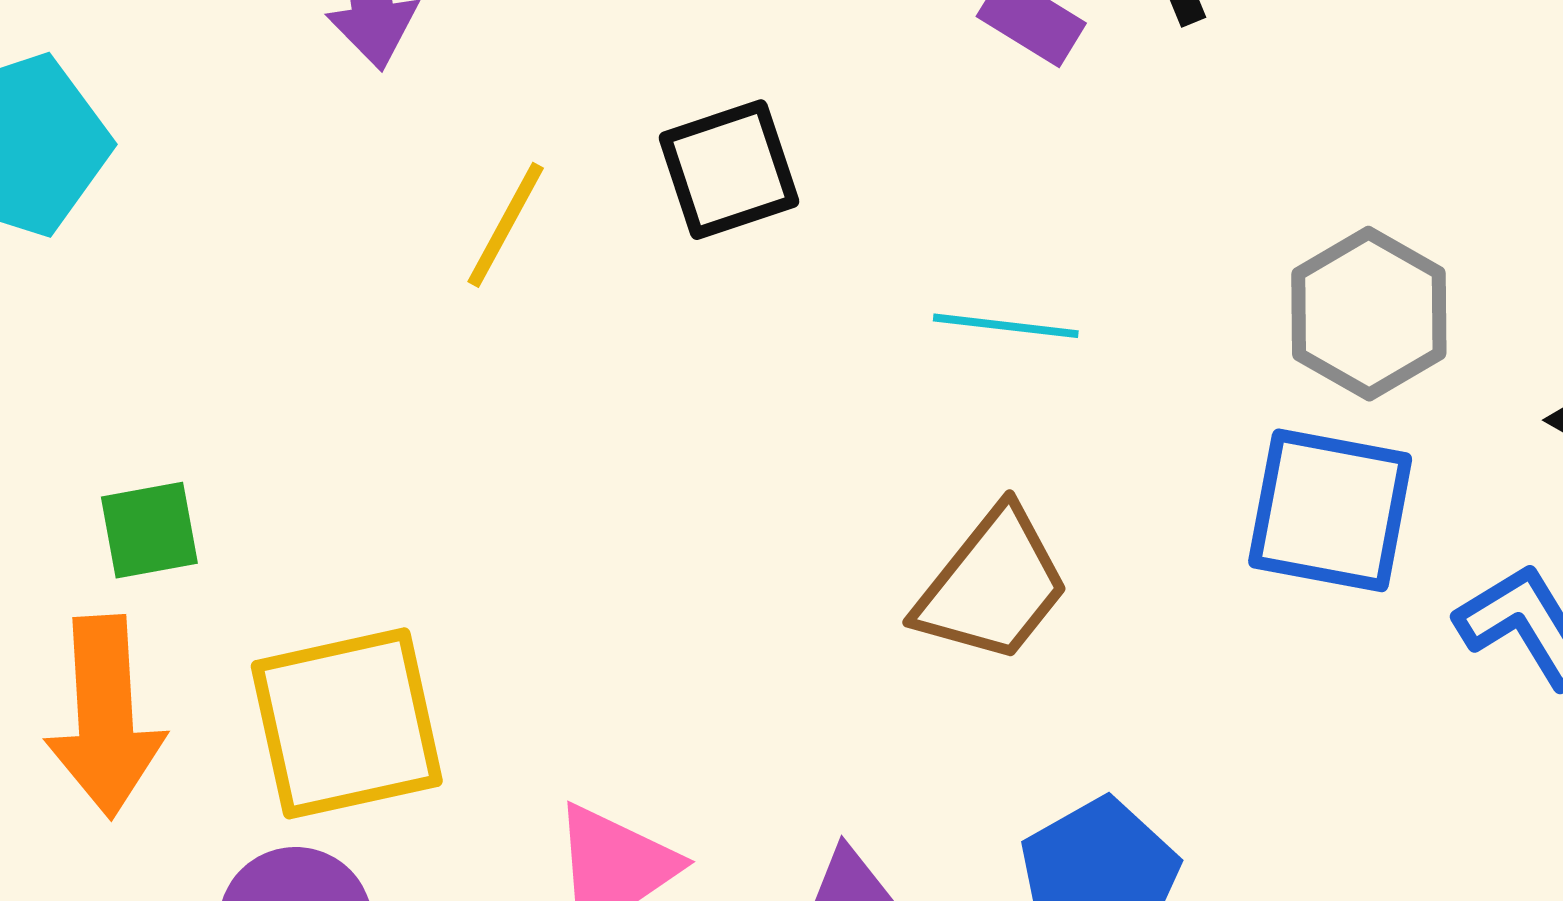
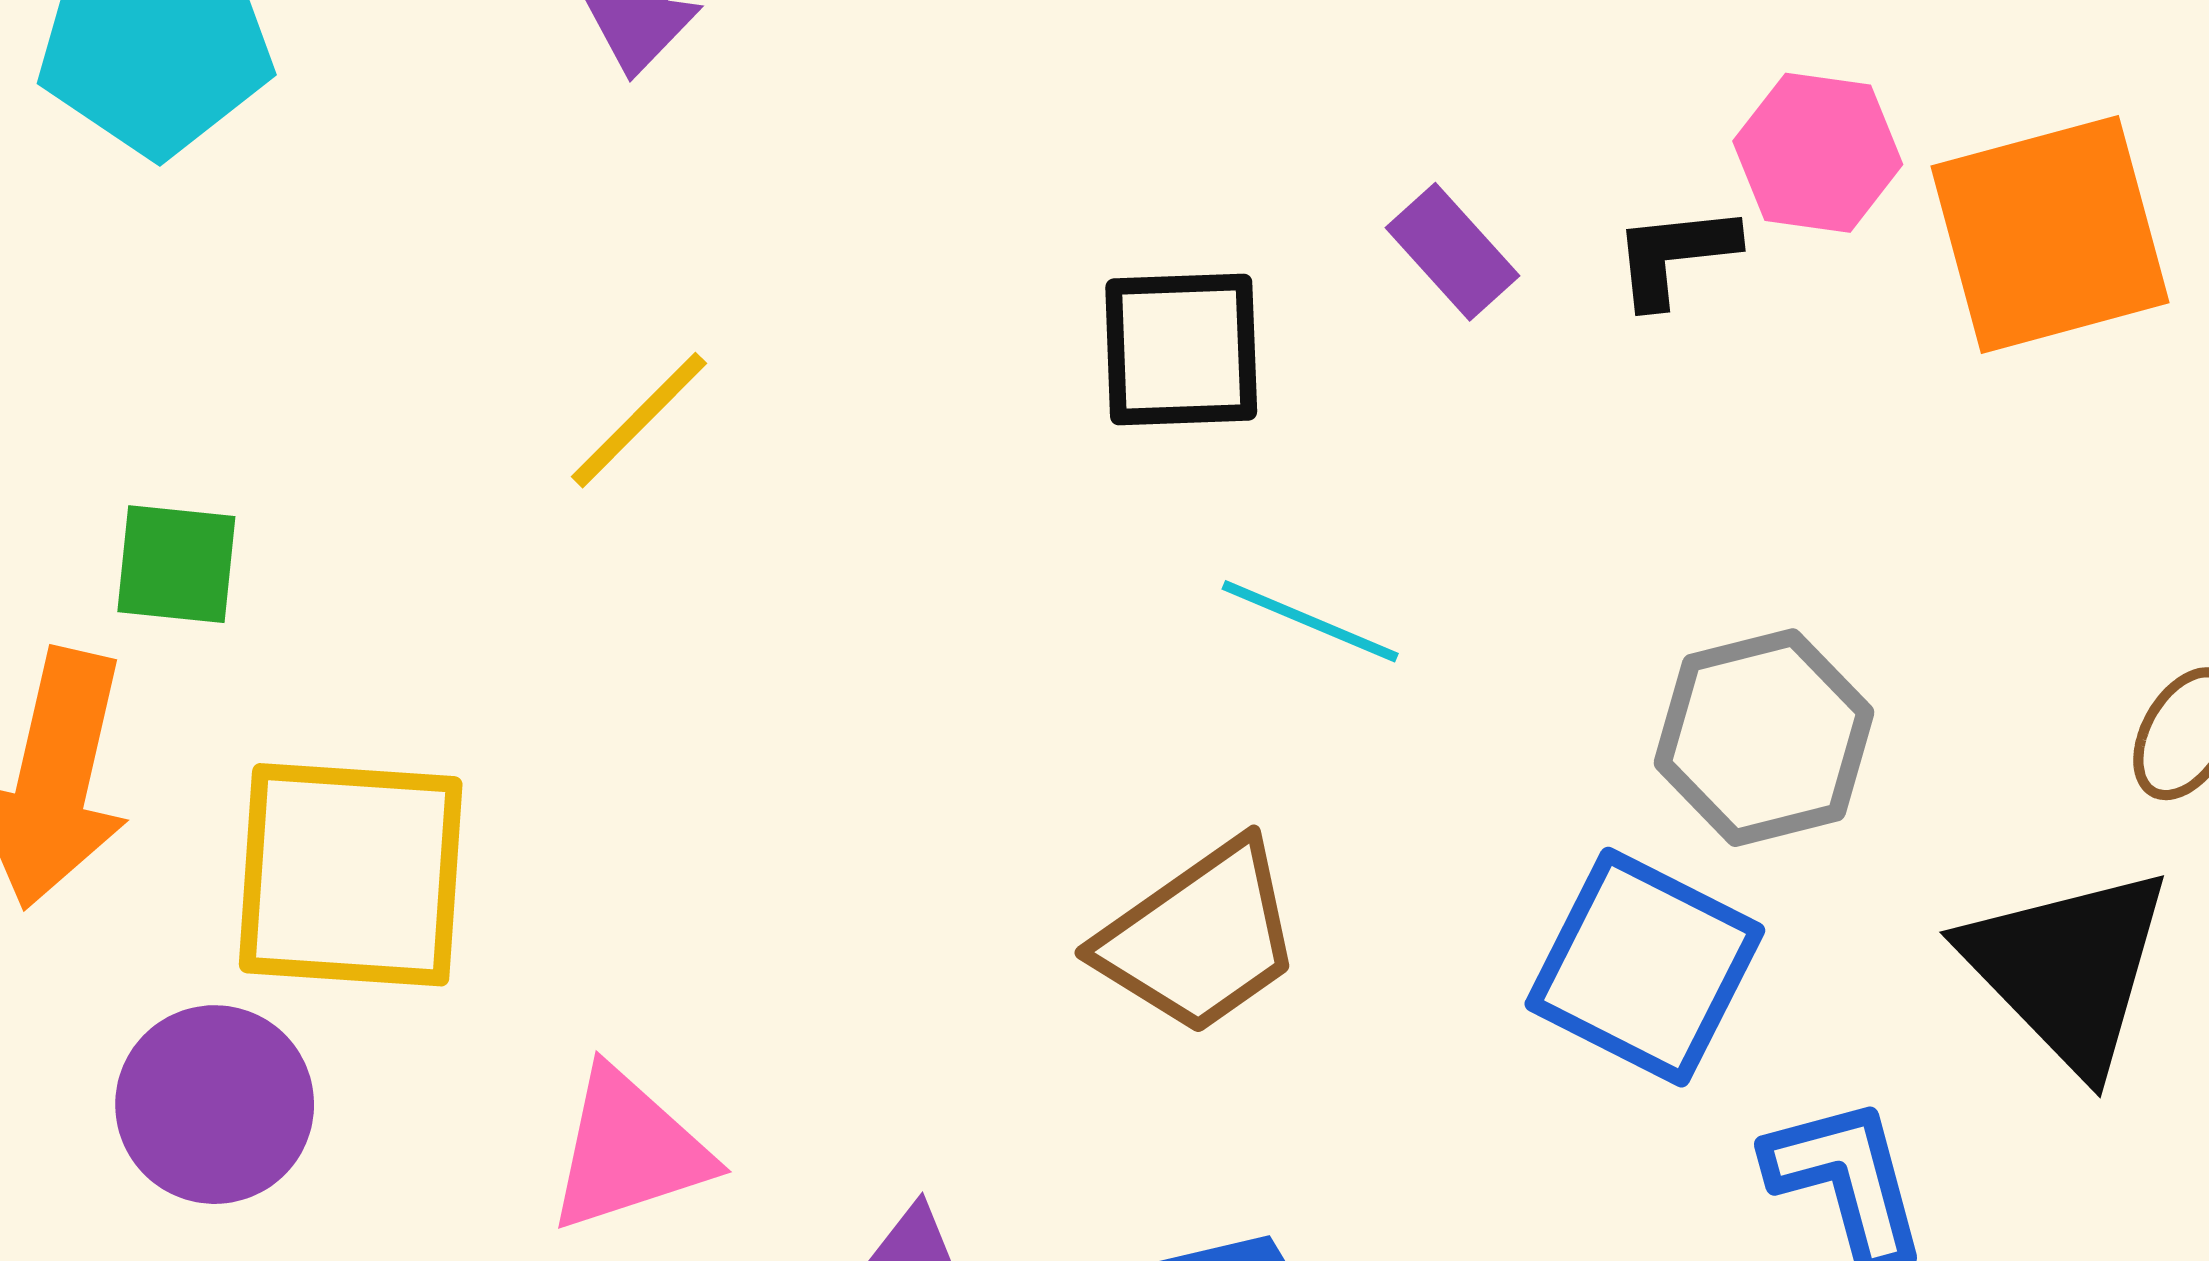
black square: (729, 170) -> (1181, 349), moved
yellow line: (506, 225) -> (639, 420), moved

